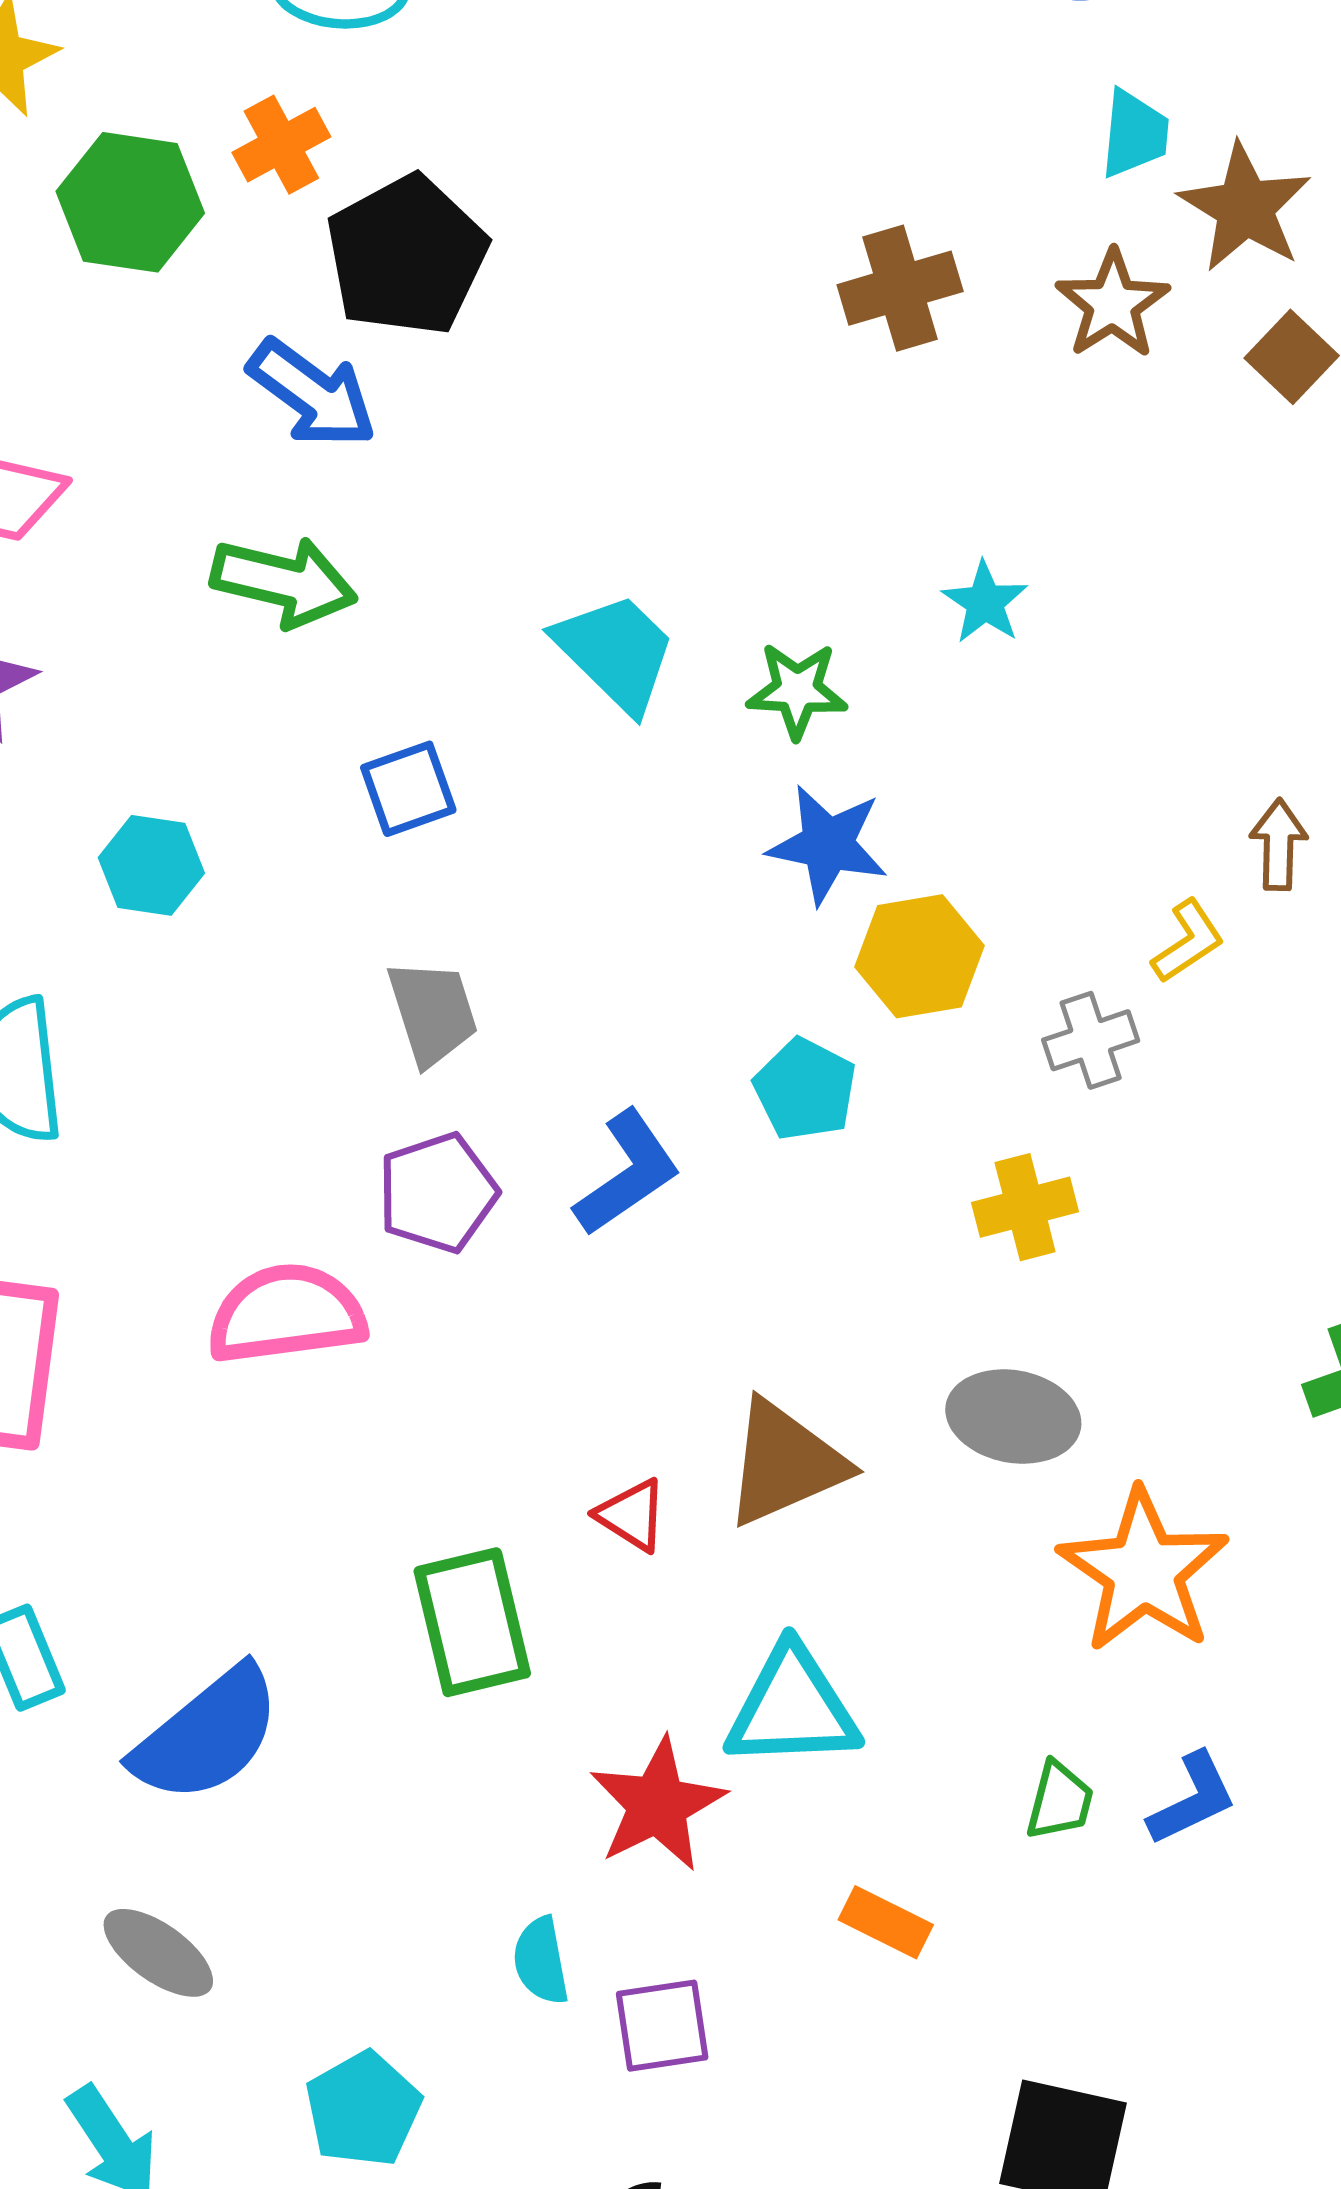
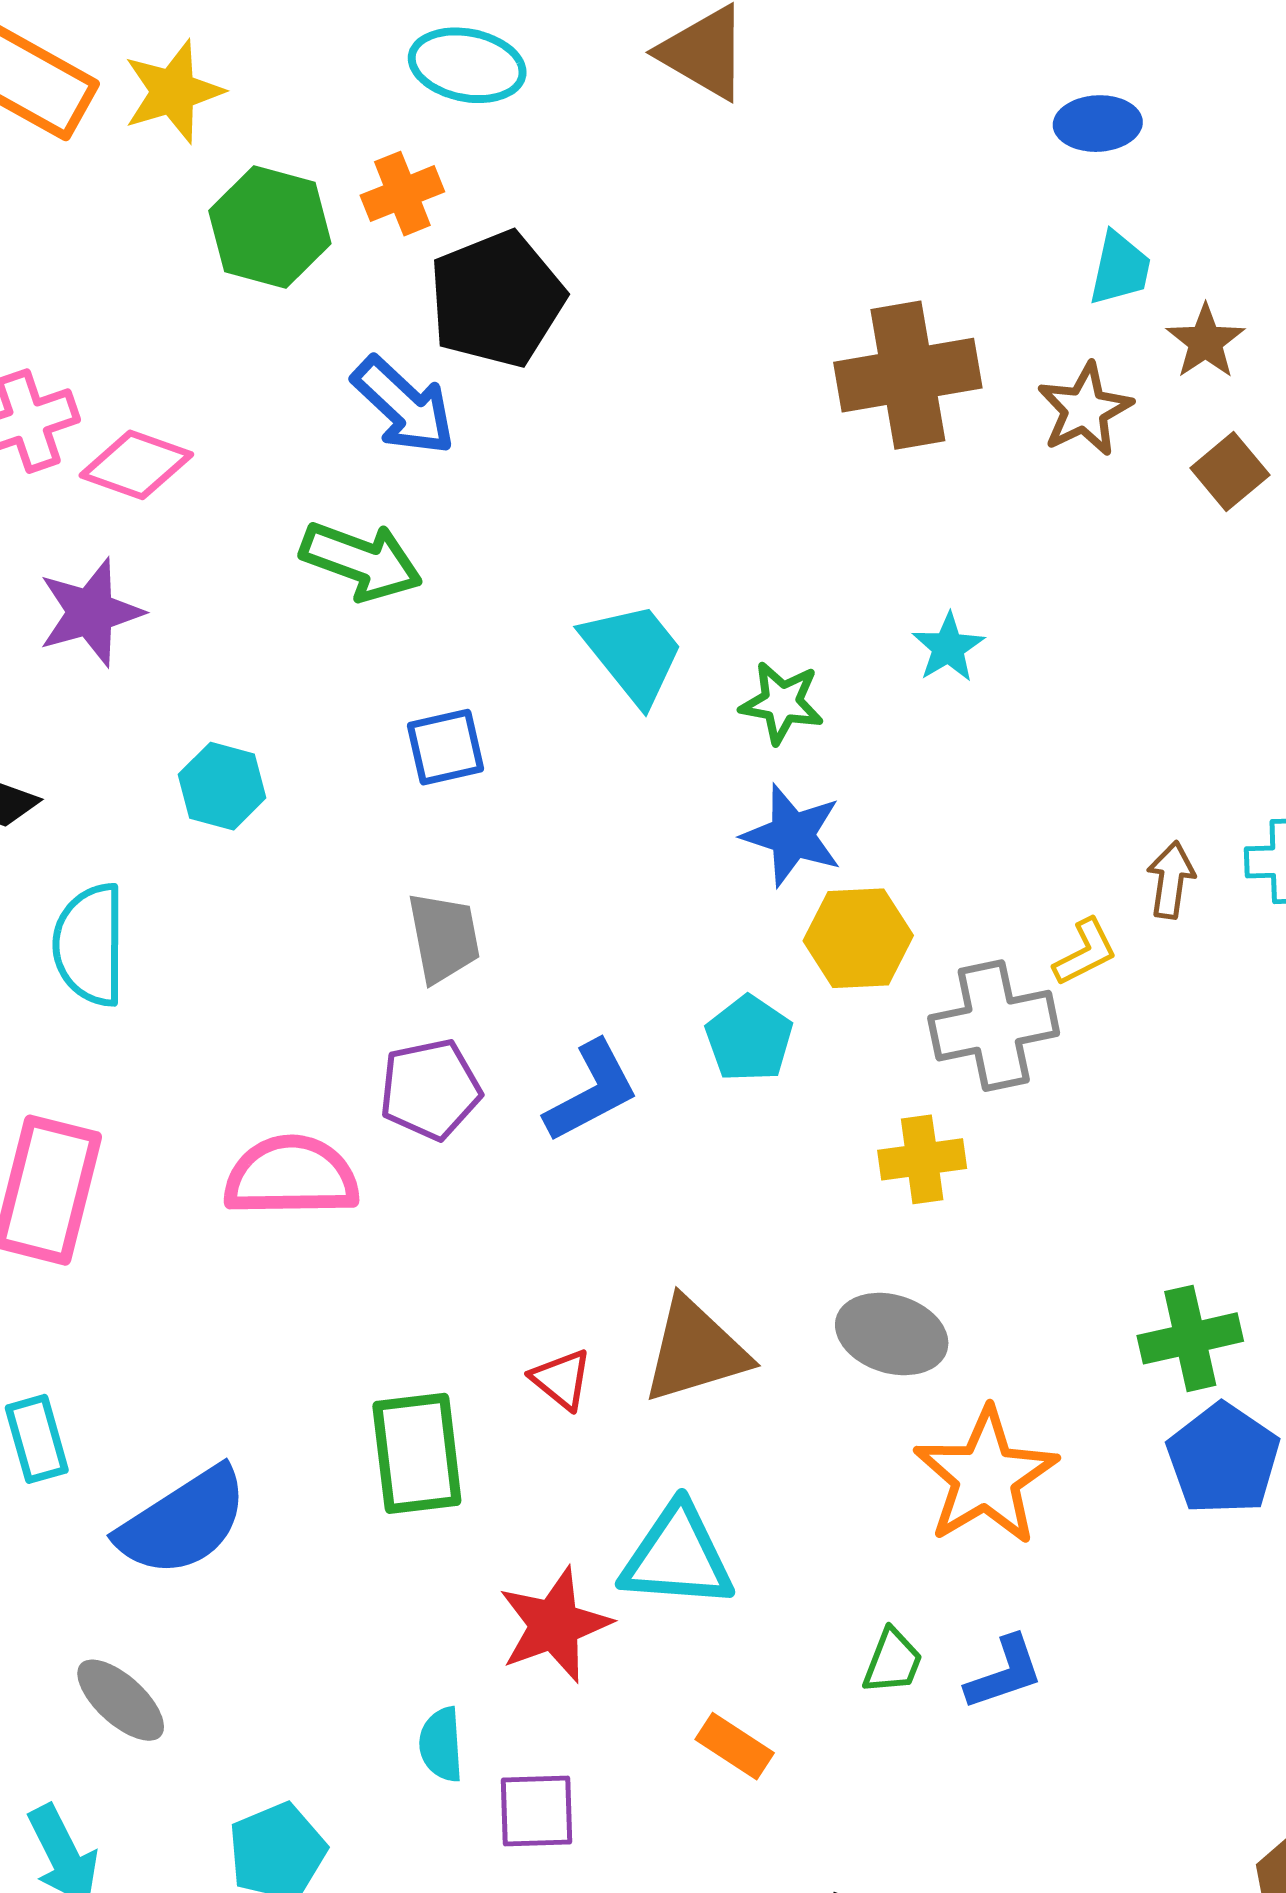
brown star: (1245, 208) -> (1206, 342), size x0.7
brown cross: (900, 288) -> (908, 375), size x1.4
gray cross: (1091, 1040) -> (994, 1026), size x1.6

